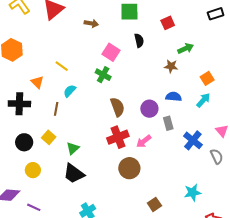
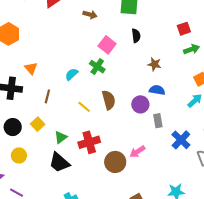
red square: (168, 23) -> (184, 29), moved
green arrow: (186, 48) -> (192, 49), moved
yellow line: (62, 66) -> (84, 107), moved
brown star: (171, 66) -> (154, 64), moved
cyan semicircle: (70, 91) -> (72, 74), moved
blue semicircle: (174, 97) -> (157, 90), moved
red cross: (118, 137) -> (89, 142), moved
pink arrow: (144, 141) -> (137, 152), moved

